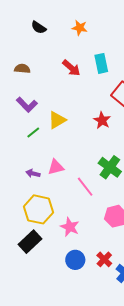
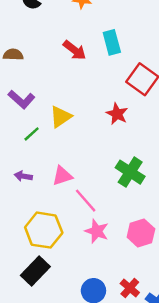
purple arrow: (33, 174) -> (23, 176), moved
pink line: (85, 187) -> (86, 201), moved
pink star: (70, 227) -> (97, 231), moved

